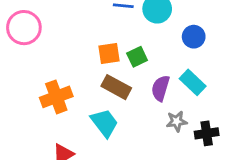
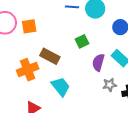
orange square: (109, 53) -> (29, 26), moved
brown rectangle: (116, 87) -> (50, 56), moved

